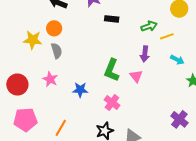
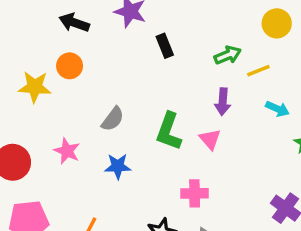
black rectangle: (112, 19) -> (165, 46), turned 64
gray semicircle: (57, 51) -> (113, 119), moved, turned 56
pink cross: (112, 102) -> (195, 193), moved, turned -35

